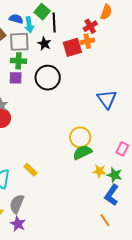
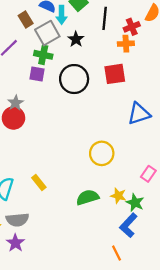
black line: (54, 23) -> (105, 18), moved
gray square: (19, 42) -> (47, 33), turned -35
red square: (72, 47) -> (115, 74), moved
blue triangle: (107, 99) -> (139, 114), turned 40
green semicircle: (82, 152) -> (87, 197), moved
gray semicircle: (17, 204) -> (17, 220), turned -126

